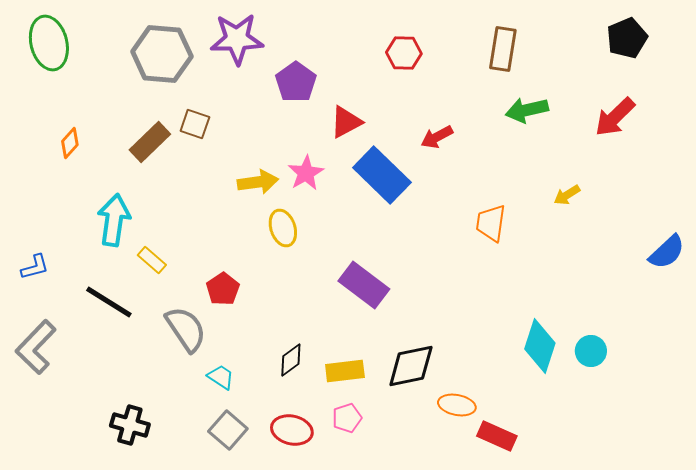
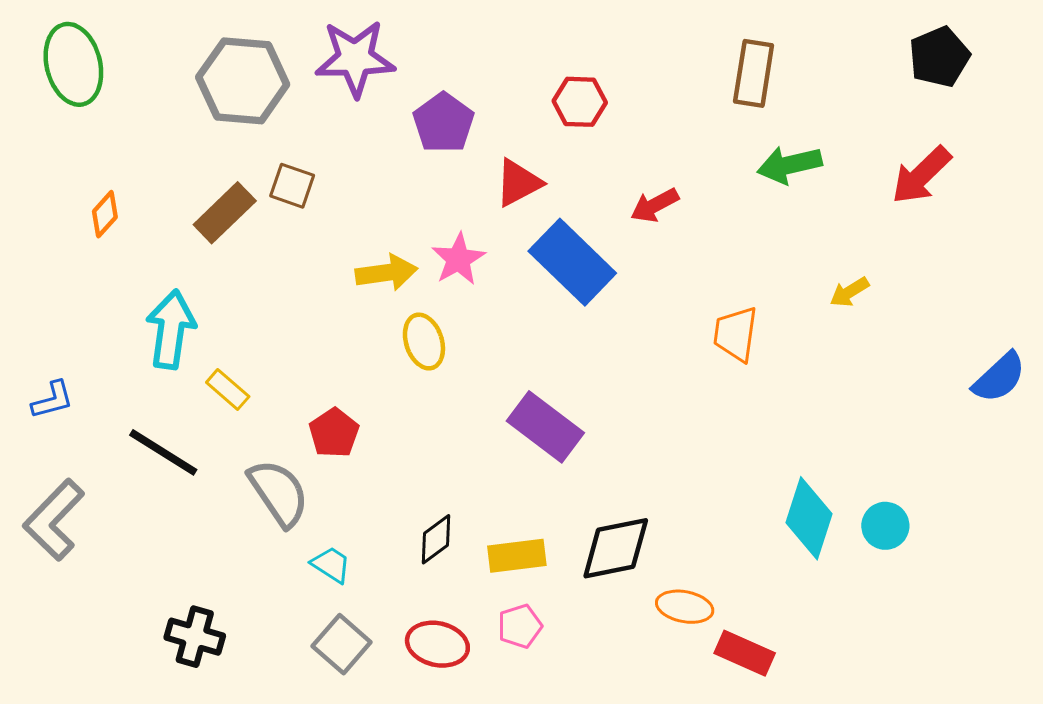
red hexagon: (404, 53) -> (580, 102), moved

